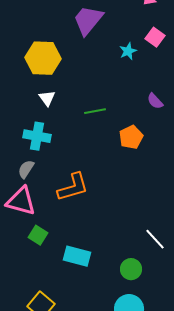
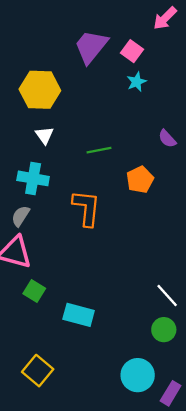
pink square: (155, 37) -> (132, 51), moved
orange L-shape: (73, 187) -> (86, 208), moved, turned -68
green circle: (131, 269) -> (164, 330), moved

